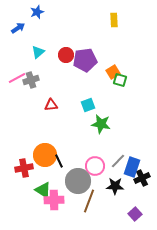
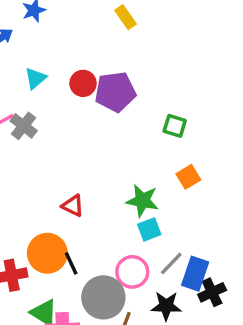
yellow rectangle: (114, 20) -> (125, 17), moved, turned -32
orange square: (113, 72) -> (188, 177), moved
gray cross: (31, 80) -> (24, 126), turned -35
red triangle: (51, 105) -> (73, 206), moved, turned 32
cyan square: (88, 105) -> (149, 229), moved

